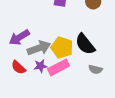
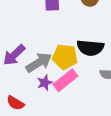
black semicircle: (85, 44) -> (90, 48), turned -35
red semicircle: (18, 67) -> (15, 103), moved

